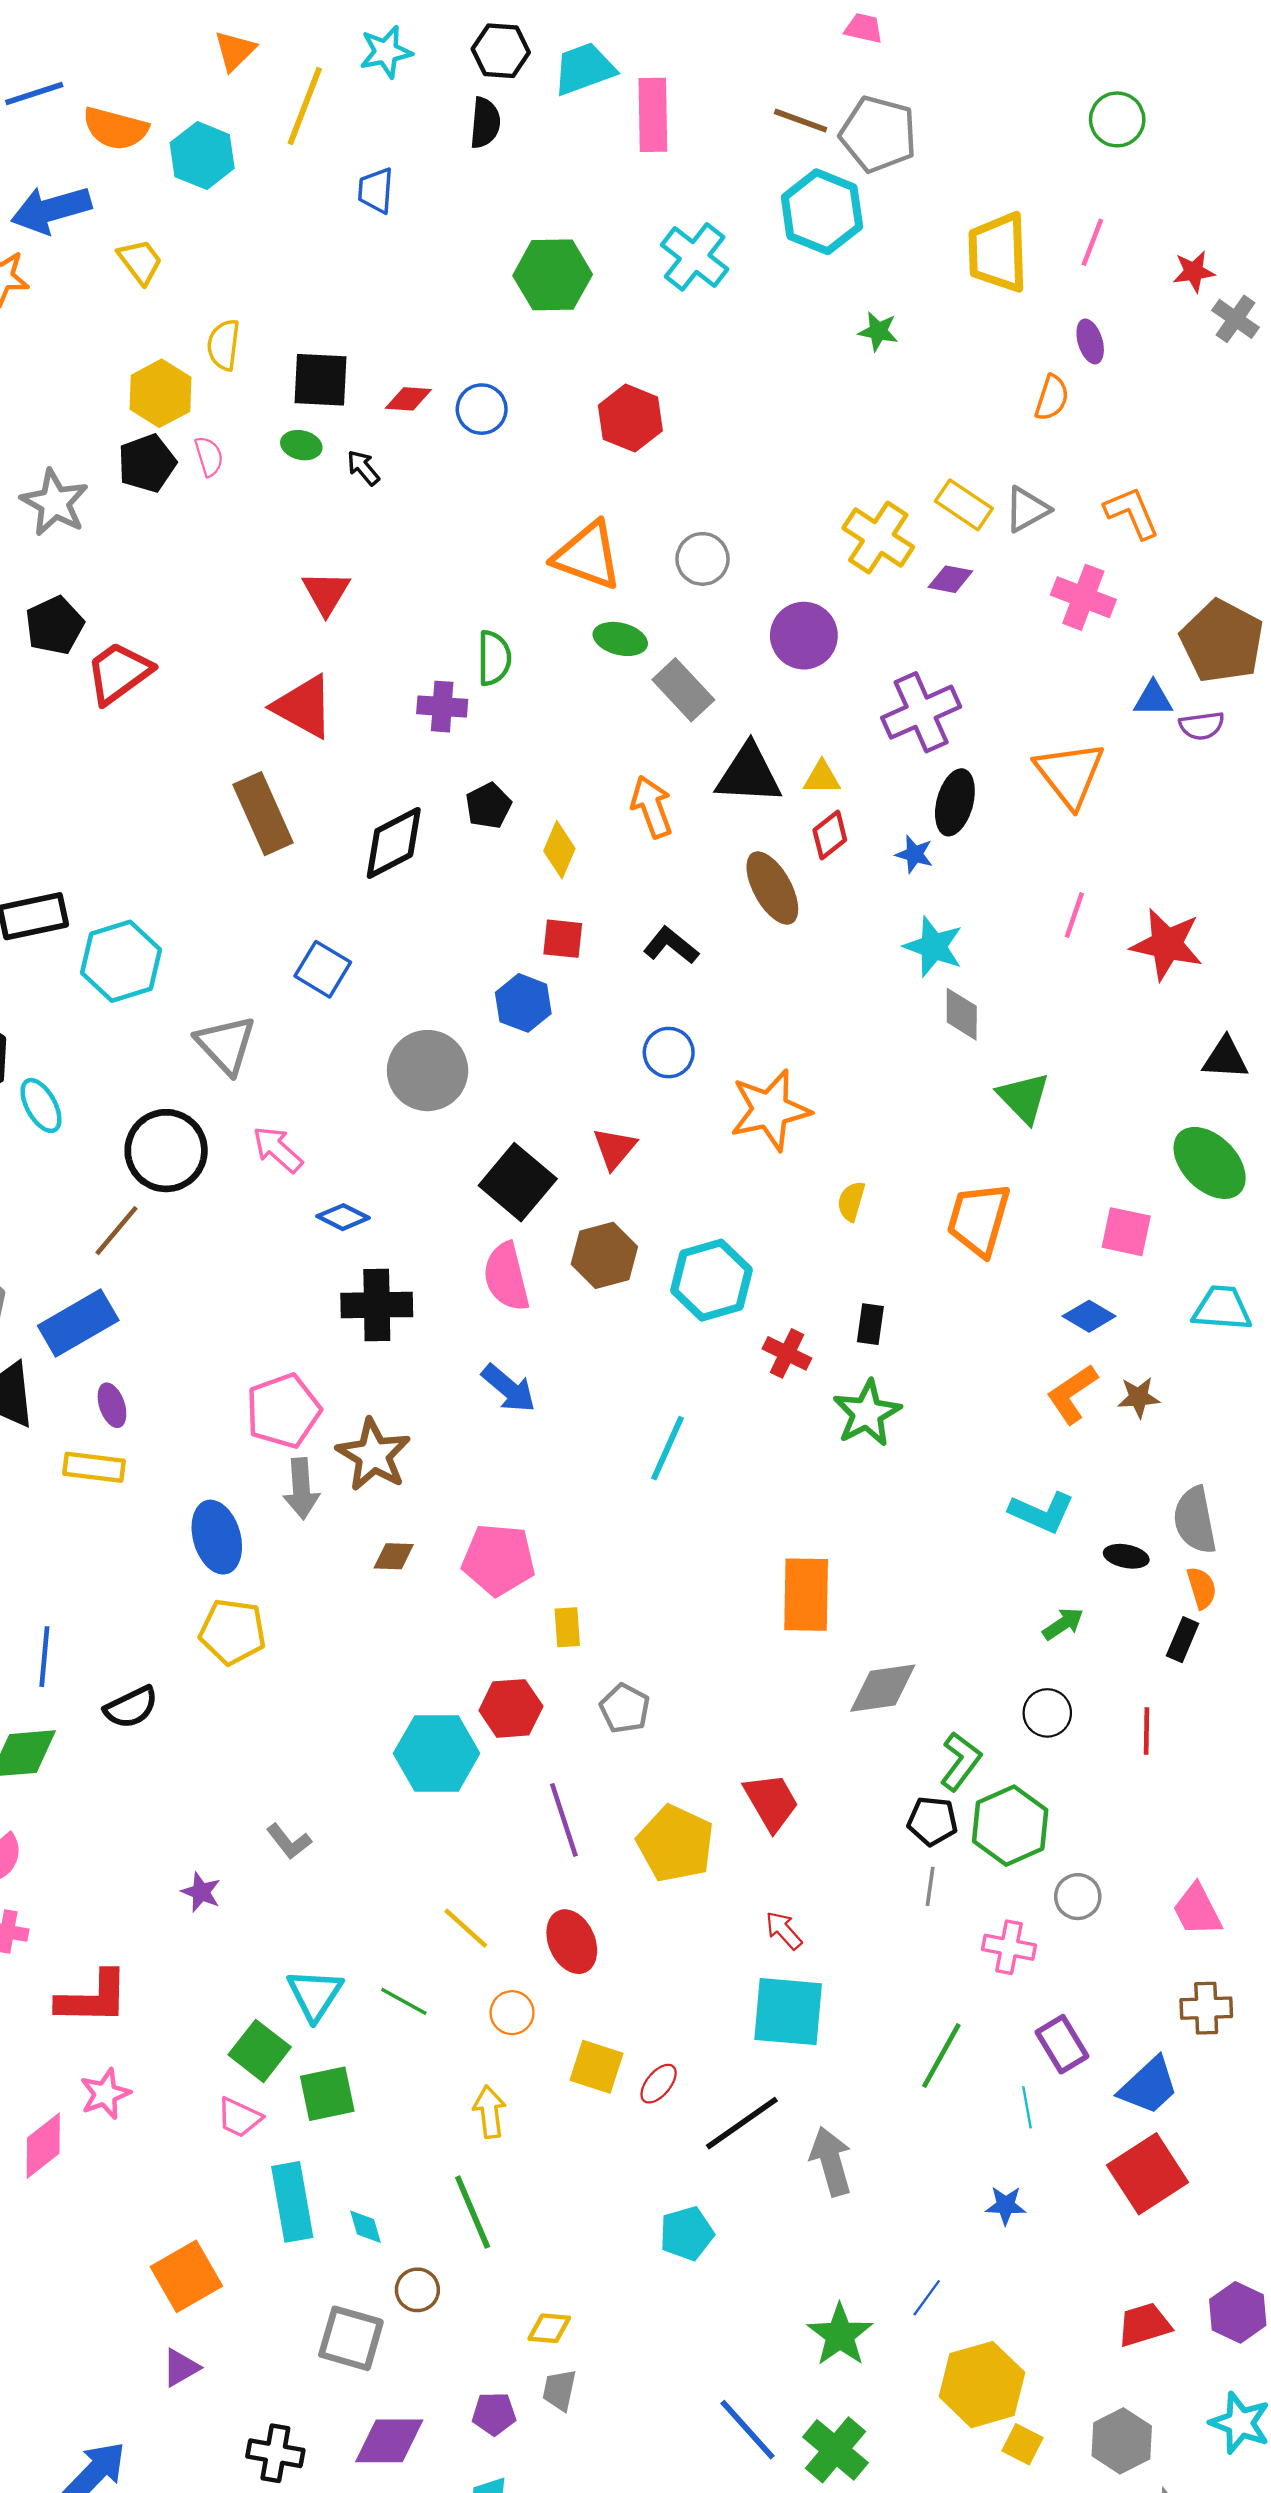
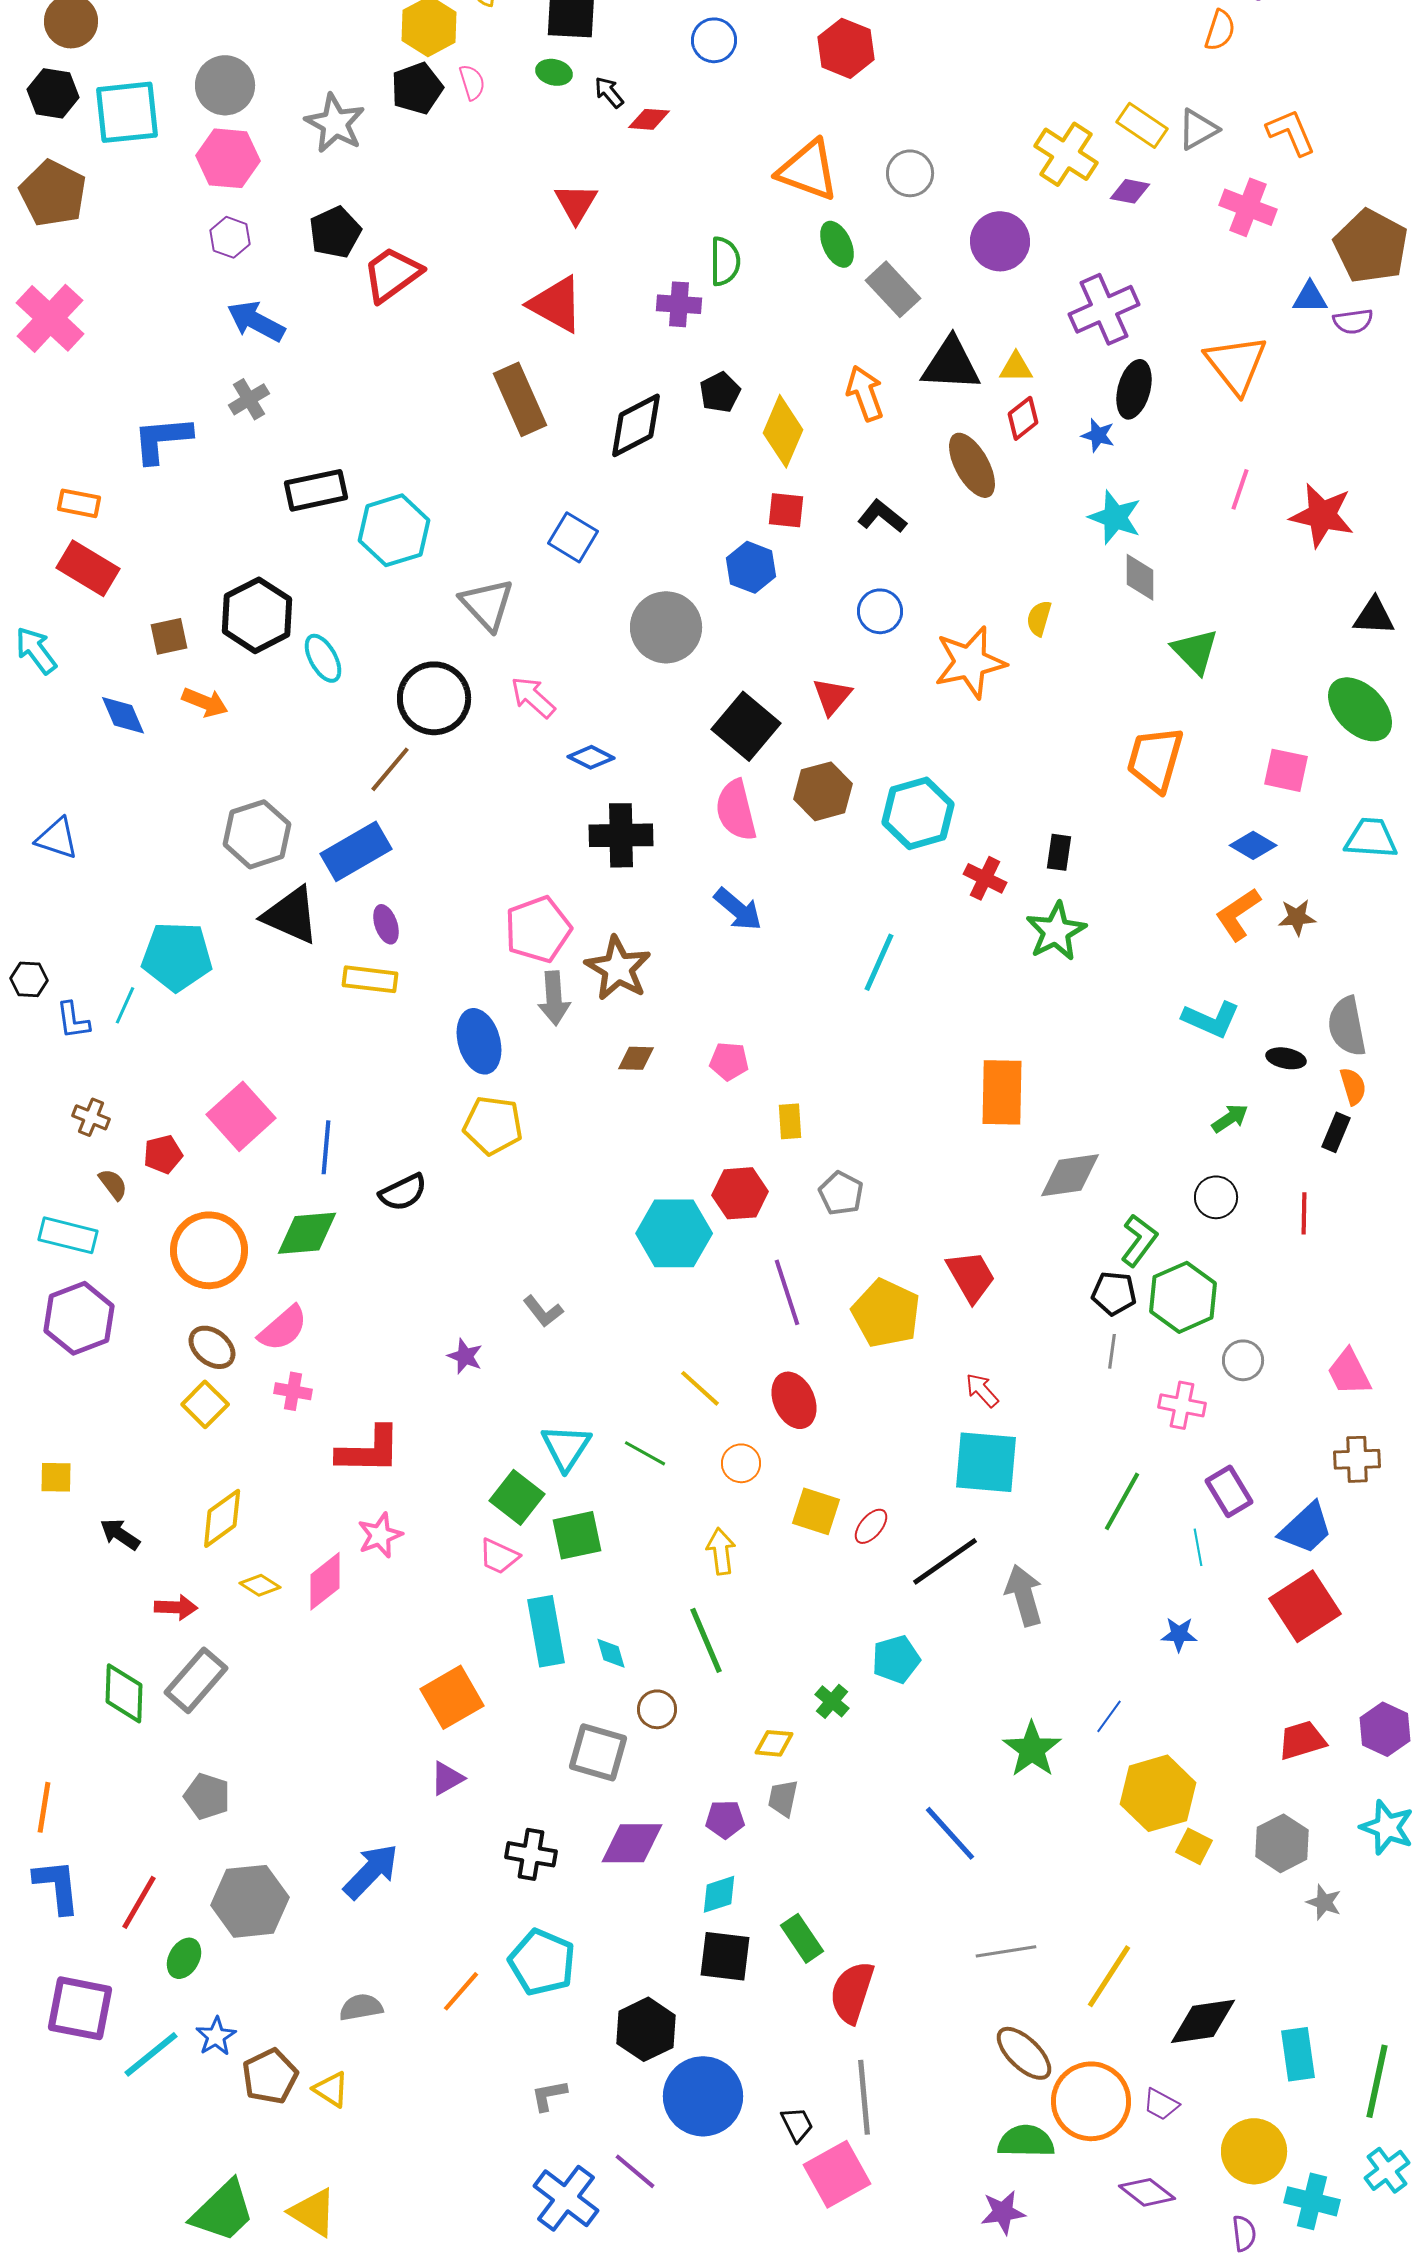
red diamond: (408, 399) -> (649, 119), moved
green ellipse: (620, 639) -> (837, 244), turned 51
yellow diamond: (559, 850) -> (783, 431), size x1.4
yellow semicircle: (851, 1201) -> (1039, 618), moved
pink pentagon: (499, 1560) -> (729, 1061), size x0.6
green cross: (835, 2450) -> (832, 1701), moved, size x0.6

